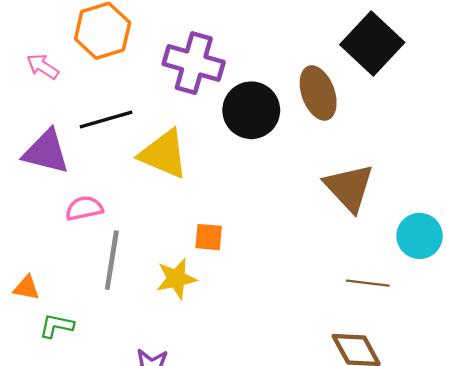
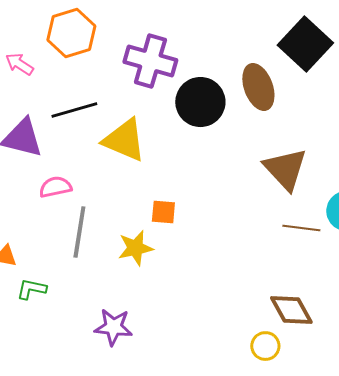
brown line: (368, 283) -> (301, 228), moved

